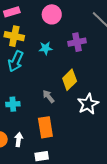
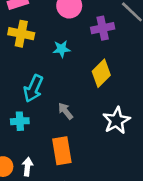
purple cross: (77, 42) -> (103, 28), moved
cyan arrow: (16, 61) -> (33, 88), moved
yellow diamond: (70, 80) -> (101, 73), moved

